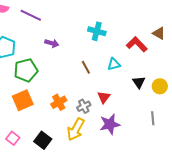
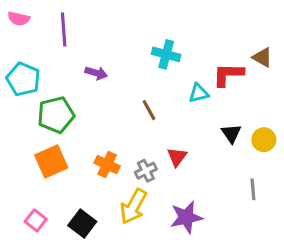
purple line: (31, 15) -> (64, 29), turned 60
red L-shape: (137, 44) -> (228, 75), turned -45
cyan triangle: (114, 64) -> (199, 93), moved
orange cross: (59, 102) -> (107, 165), turned -35
purple star: (110, 124) -> (186, 217), moved

